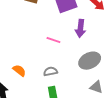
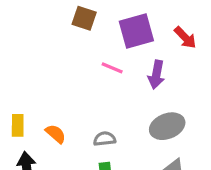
pink line: (53, 40) -> (112, 68), moved

